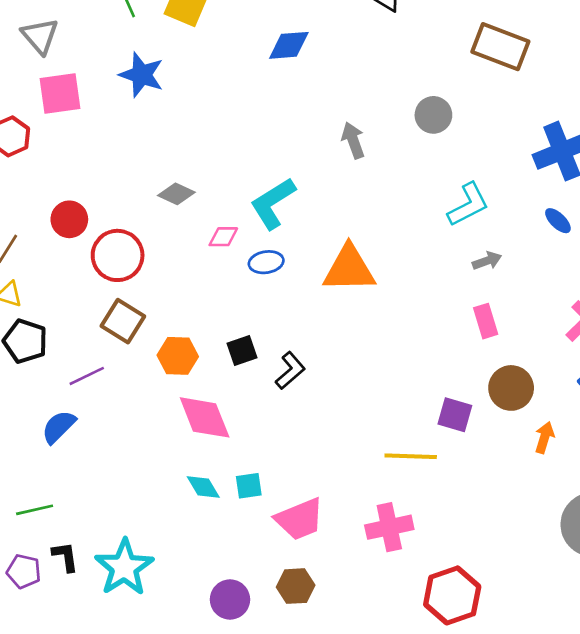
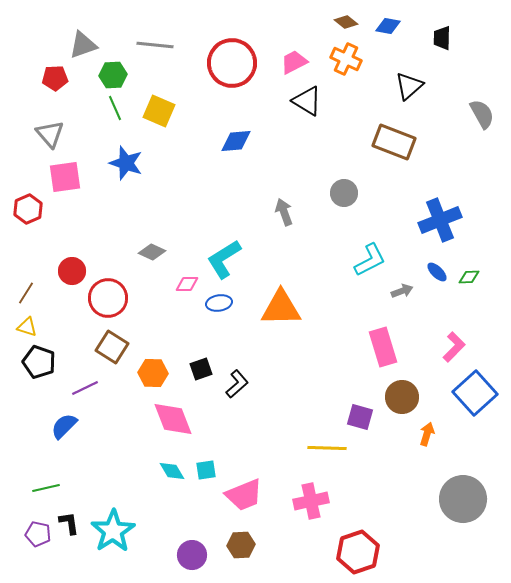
gray arrow: (487, 261) -> (402, 291), moved
pink rectangle: (486, 321) -> (383, 347), size x1.5

